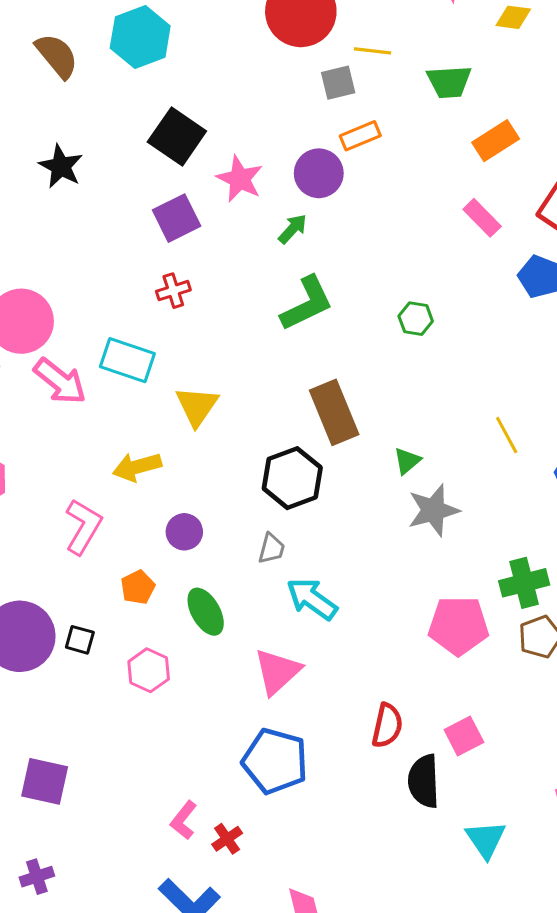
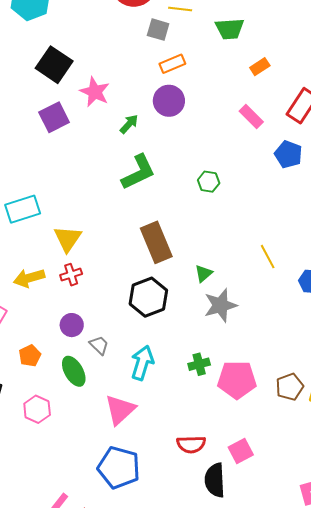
gray square: (338, 83) -> (158, 30), turned 30
orange rectangle: (496, 141) -> (260, 67), size x0.7
purple circle: (319, 173) -> (169, 101), moved
red cross: (173, 291) -> (71, 275), moved
cyan rectangle: (127, 360) -> (23, 209), turned -36
black hexagon: (292, 478) -> (148, 297), moved
purple circle: (184, 532) -> (72, 325), moved
gray trapezoid: (271, 549) -> (99, 345), moved, turned -60
green cross: (524, 583) -> (199, 364), moved, size x0.7
cyan arrow: (312, 599) -> (142, 363), turned 72
red semicircle: (387, 726) -> (191, 444), turned 76

